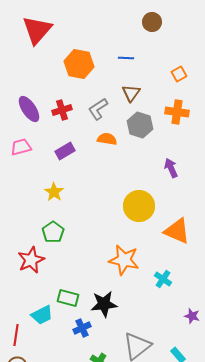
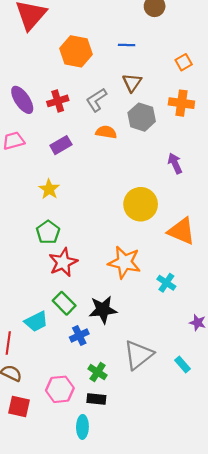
red star: (31, 260) -> (63, 262), moved
green rectangle: (68, 298) -> (64, 303), turned 30

